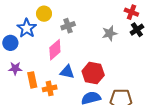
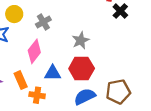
gray star: (110, 33) -> (81, 40), moved
orange rectangle: (32, 80) -> (21, 80), moved
orange cross: (50, 88) -> (37, 95), turned 32

